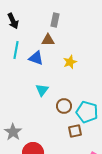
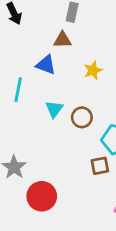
cyan line: (16, 50) -> (18, 90), moved
brown circle: (64, 106) -> (82, 117), moved

